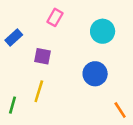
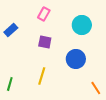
purple square: (43, 56) -> (45, 42), moved
yellow line: (39, 91) -> (42, 76), moved

